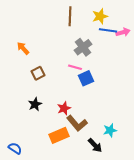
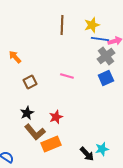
gray cross: (83, 47) -> (106, 56), moved
blue square: (86, 78) -> (106, 78), moved
brown L-shape: (77, 123) -> (35, 132), moved
cyan star: (110, 130) -> (102, 149), moved

